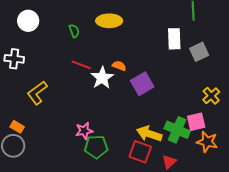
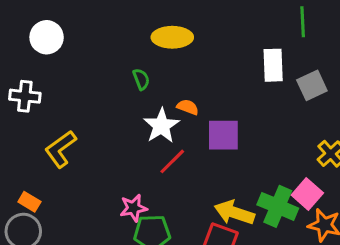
green semicircle: (74, 31) -> (141, 79), moved
red line: (81, 65) -> (172, 161), moved, turned -66
purple square: (142, 84) -> (223, 135), turned 30
pink square: (196, 122) -> (307, 194), turned -36

